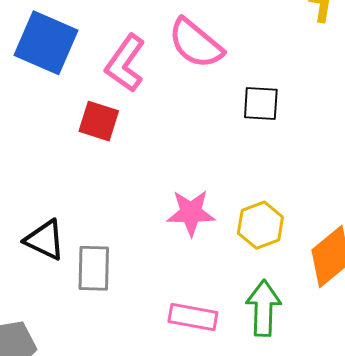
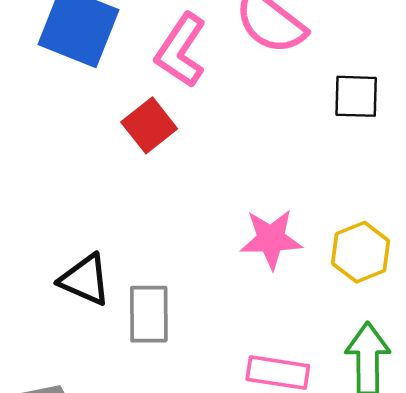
red square: (99, 121) -> (149, 125), turned 36

